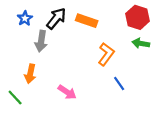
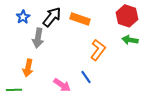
blue line: (119, 83) -> (86, 77), moved
green line: (15, 98) -> (14, 90), turned -49

